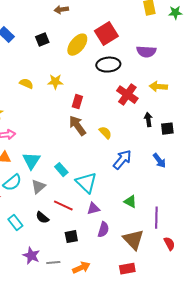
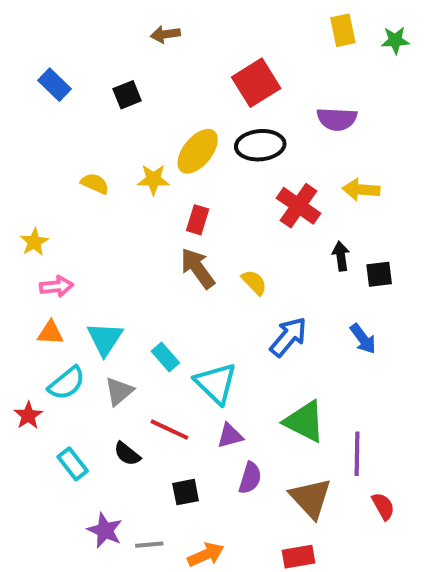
yellow ellipse: (77, 45) -> (198, 151), moved
green triangle: (130, 202) -> (305, 422), size x1.6

